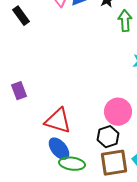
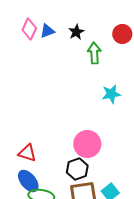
red triangle: (58, 121) -> (27, 153), size x0.7

